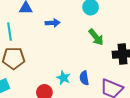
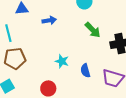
cyan star: (63, 78) -> (62, 61), moved

